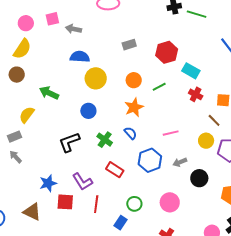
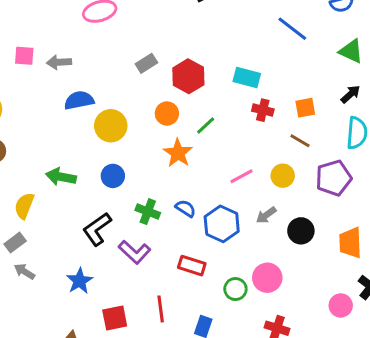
pink square: (52, 19) -> (24, 56), turned 32
red hexagon: (167, 52) -> (188, 76), moved
green line: (159, 87) -> (206, 126), moved
green arrow: (49, 93) -> (61, 177), moved
blue semicircle: (130, 133) -> (186, 208), moved
yellow circle: (206, 141) -> (283, 176), moved
red rectangle: (115, 170) -> (192, 266), moved
purple L-shape: (82, 182) -> (134, 252), moved
blue star: (48, 183) -> (79, 281), moved
green circle: (134, 204) -> (235, 289), moved

